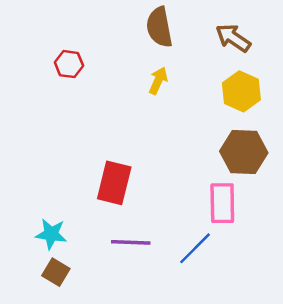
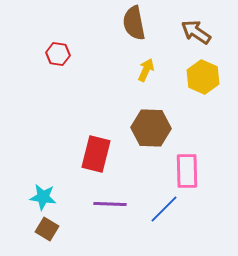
yellow arrow: (158, 81) -> (146, 70), moved
brown hexagon: (244, 152) -> (151, 128), moved

